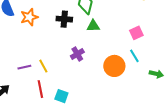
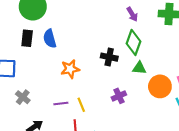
orange star: (29, 17) -> (70, 69), moved
orange circle: (114, 66) -> (160, 86), moved

